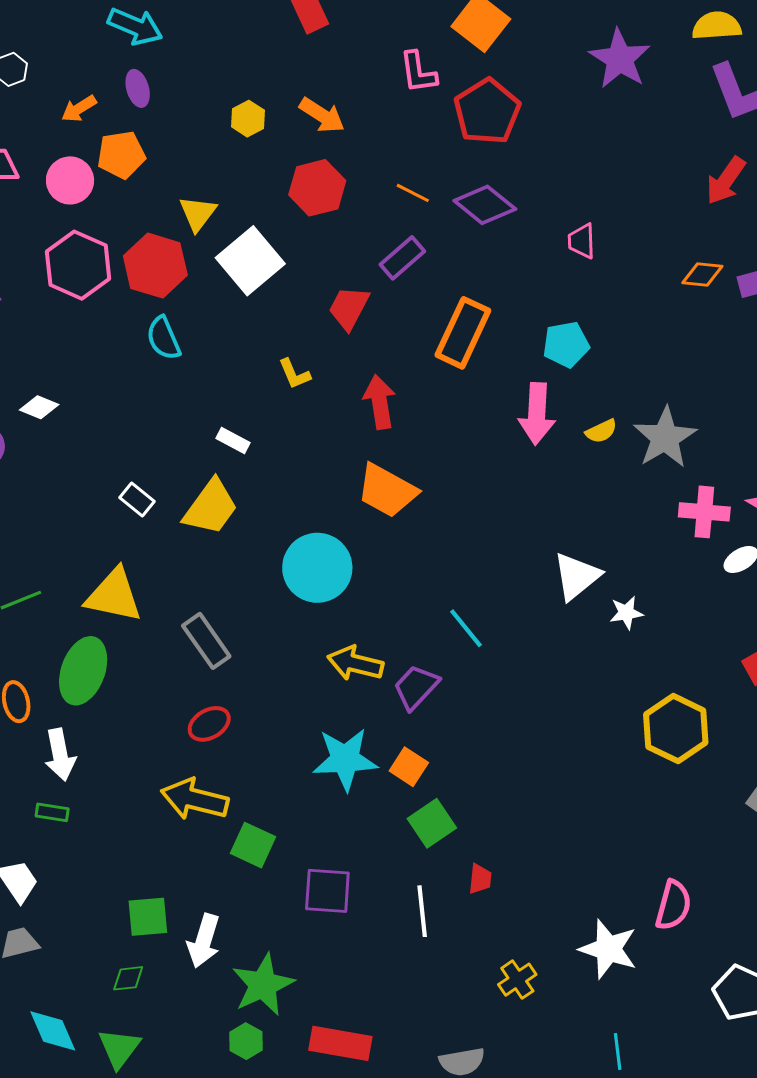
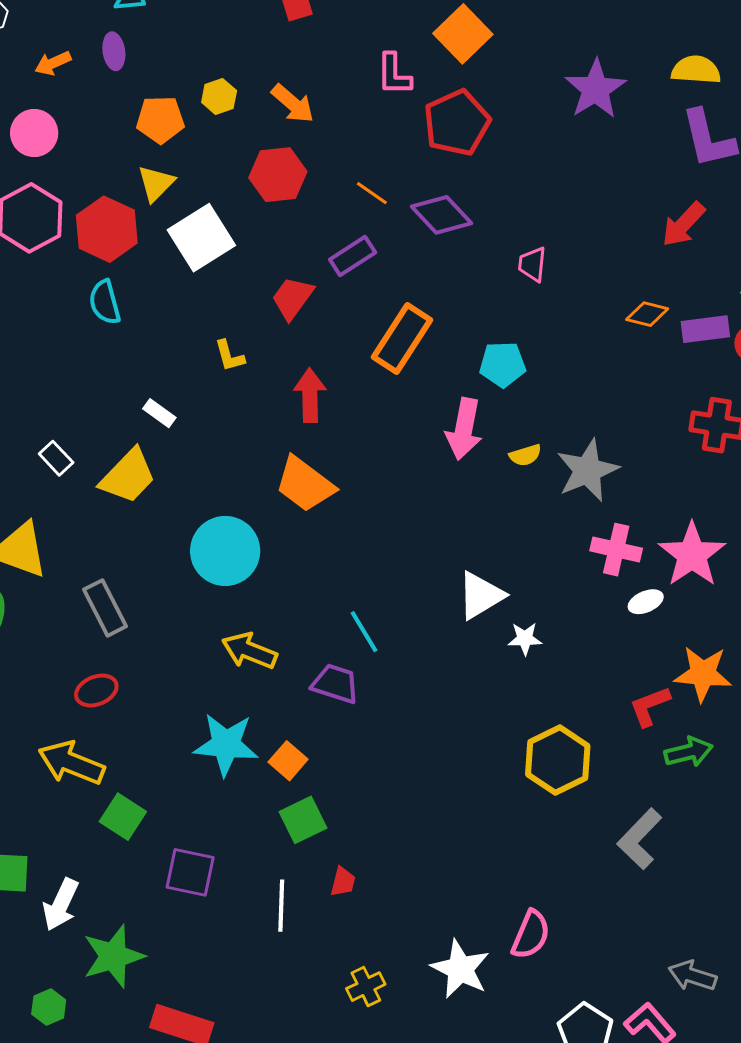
orange pentagon: (121, 155) -> (160, 120), moved
purple trapezoid: (416, 687) -> (335, 684), moved, turned 57
green hexagon: (246, 1041) -> (49, 1007), moved

